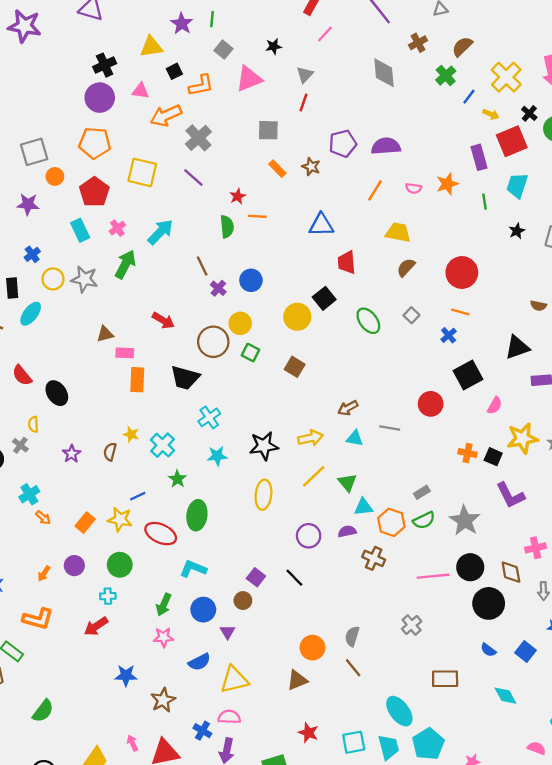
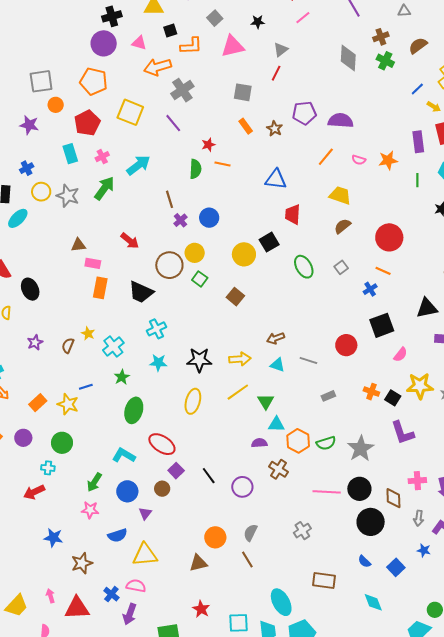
green cross: (446, 76) -> (385, 61), moved, turned -30
gray rectangle: (422, 492) -> (328, 396), moved
red ellipse: (161, 534) -> (162, 444), moved
purple circle: (309, 536) -> (242, 487), moved

